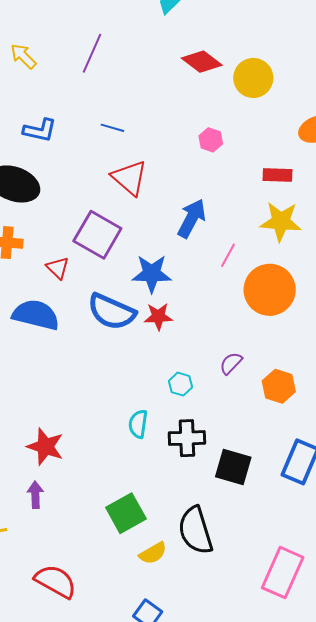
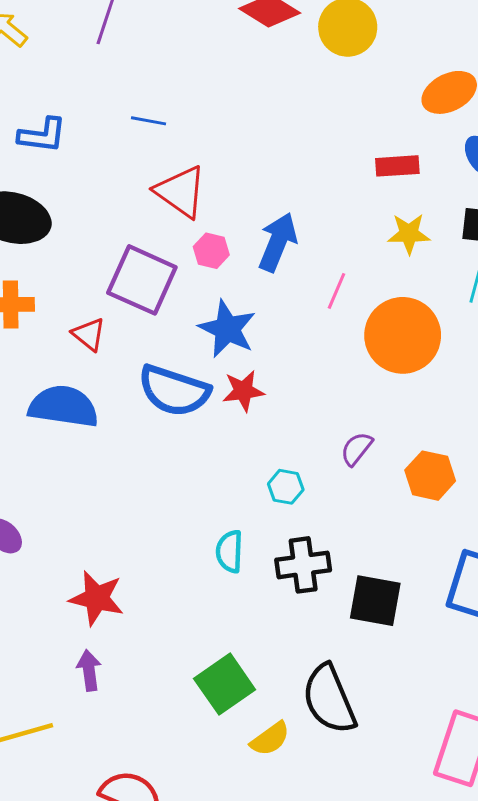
pink hexagon: (211, 140) -> (211, 251), moved
yellow star: (281, 222) -> (409, 234), size x0.7
blue star: (152, 274) -> (227, 329), turned 30

